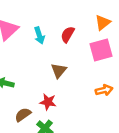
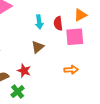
red semicircle: (68, 34) -> (58, 23), moved, turned -48
cyan arrow: (39, 35) -> (39, 22), moved

